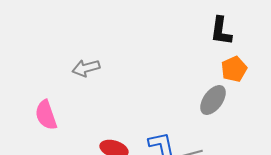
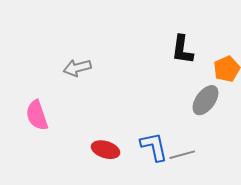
black L-shape: (221, 31) -> (182, 50), moved

